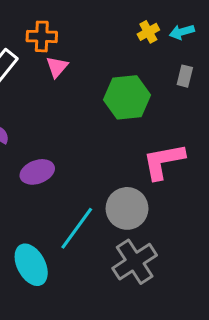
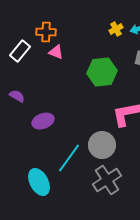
pink triangle: (57, 67) -> (56, 52), turned -49

